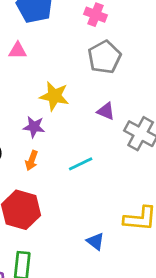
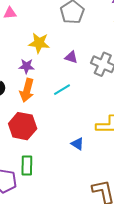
purple triangle: (106, 111) -> (71, 57), moved
orange arrow: (32, 160) -> (27, 90), size x1.6

